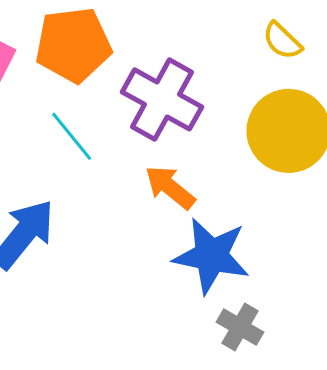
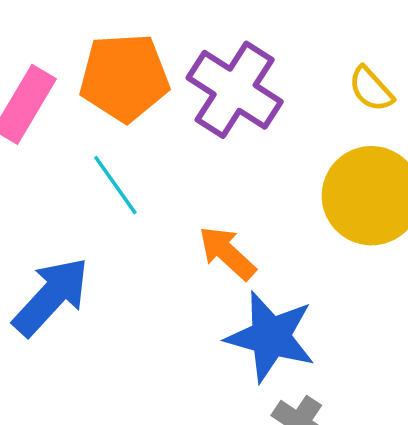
purple cross: (162, 99) -> (235, 90), moved

